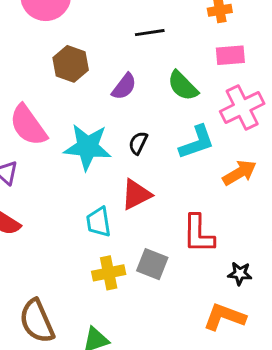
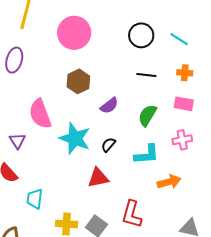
black line: (150, 33) -> (146, 75), moved
green semicircle: (183, 86) -> (147, 115), turned 60
pink cross: (242, 107) -> (182, 140), size x0.7
cyan trapezoid: (99, 222) -> (35, 199), moved

